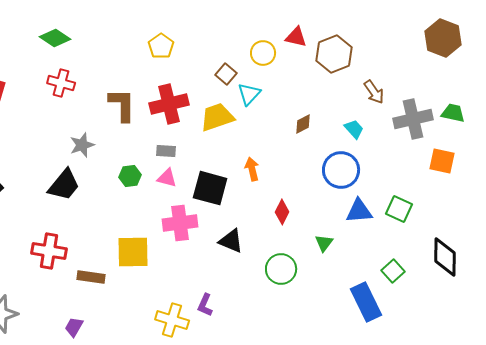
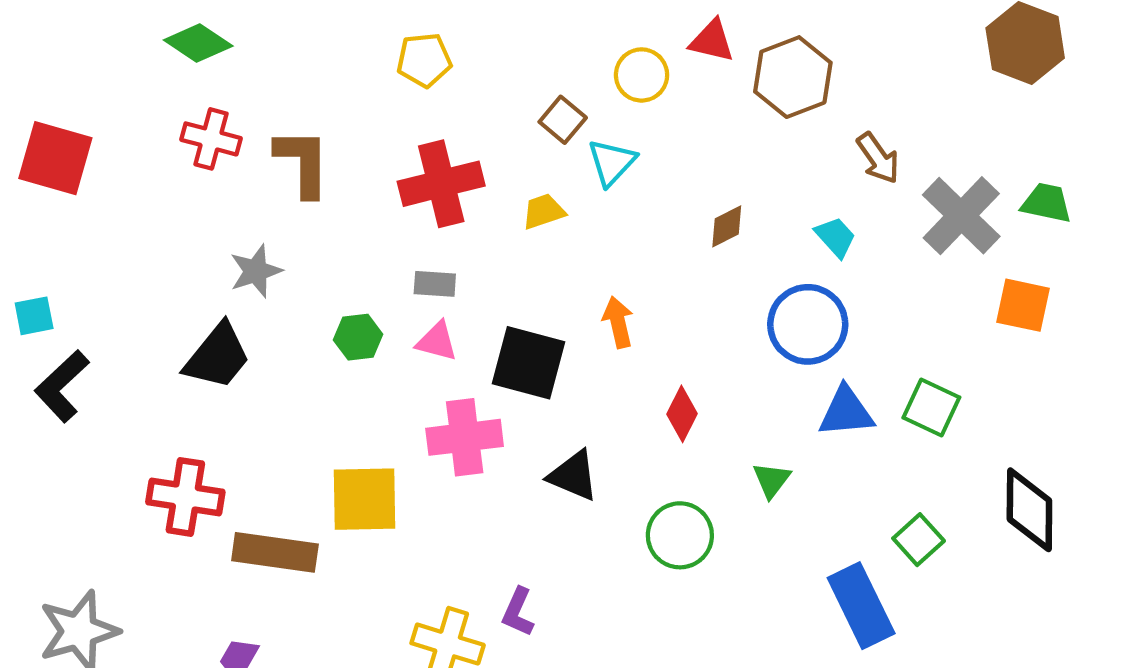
yellow pentagon: (161, 46) -> (424, 60), turned 30
brown L-shape: (122, 105) -> (303, 162), moved
yellow trapezoid: (217, 117) -> (543, 211), size x0.6
gray cross: (413, 119) -> (961, 216), turned -33
brown rectangle: (91, 277) -> (275, 552), size x1.4

